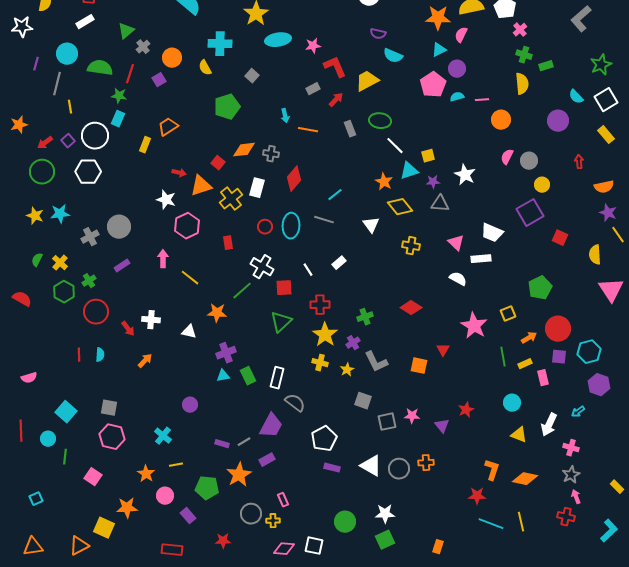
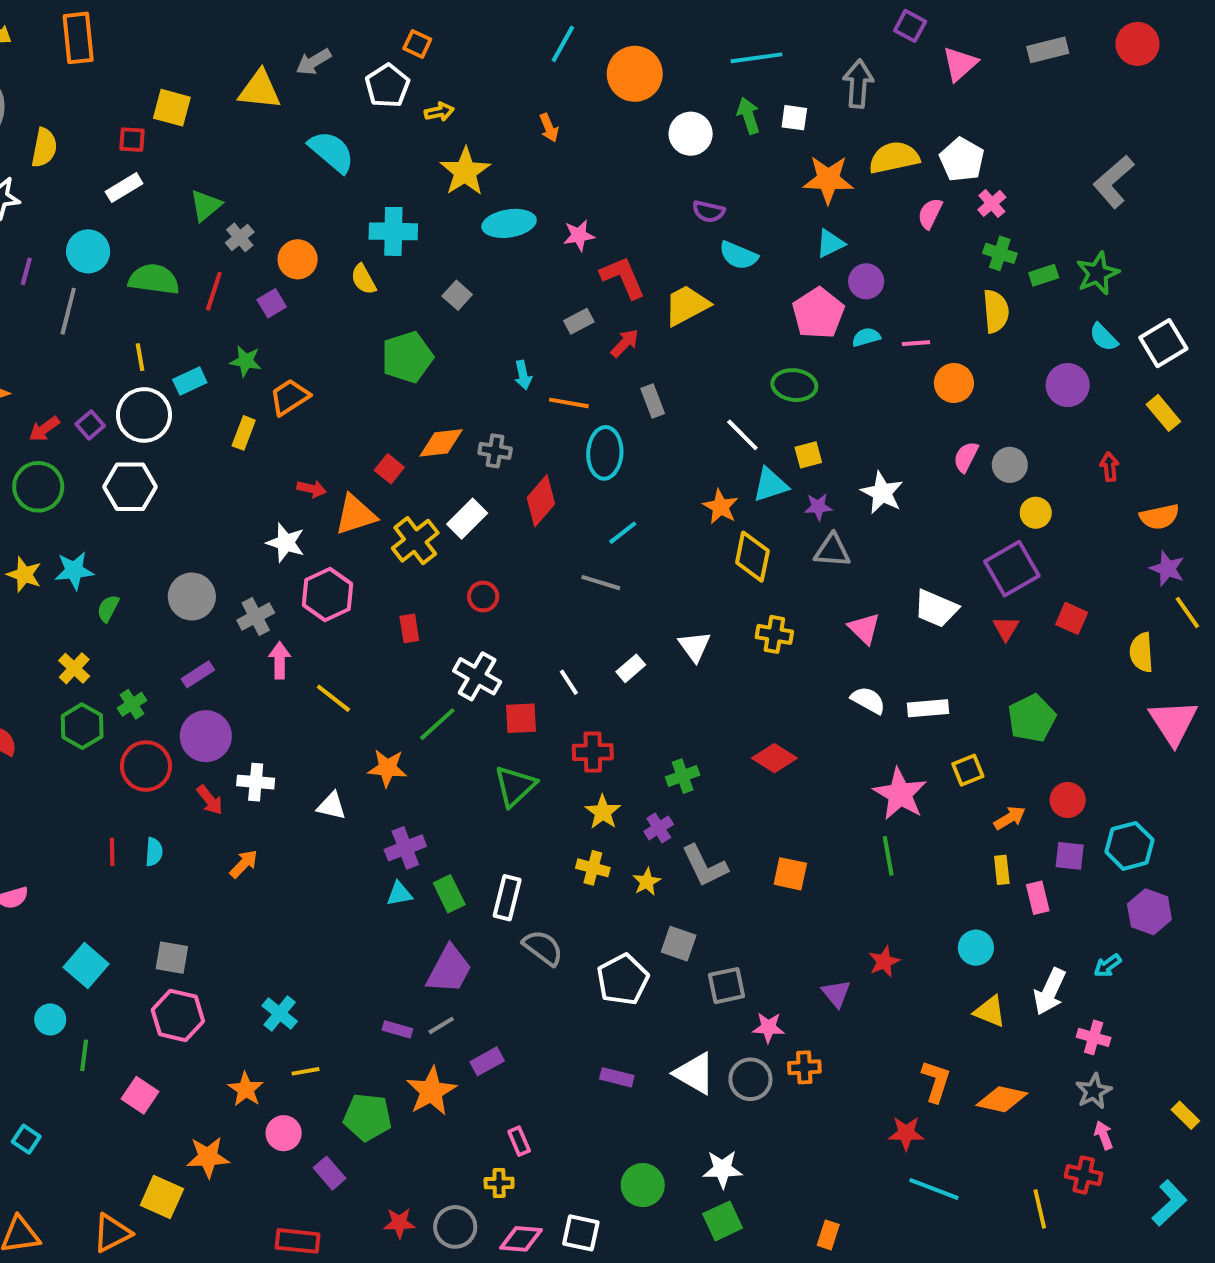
pink semicircle: (461, 35) -> (930, 213), moved
green star: (601, 65) -> (1098, 273), moved
green star: (119, 96) -> (246, 361), moved
yellow line: (70, 107) -> (140, 357), moved
cyan rectangle: (118, 119) -> (190, 381), turned 42
green ellipse: (380, 121) -> (794, 385), moved
white rectangle: (257, 188) -> (467, 519), turned 30
yellow diamond: (400, 207) -> (752, 557), turned 50
white triangle: (371, 225) -> (695, 646), moved
cyan ellipse: (291, 226) -> (605, 453), moved
gray cross: (90, 237) -> (256, 616), moved
white rectangle: (481, 259) -> (928, 708), moved
green semicircle: (37, 260) -> (108, 608), moved
red circle: (558, 329) -> (1068, 800), size x0.7
yellow star: (325, 335) -> (603, 812), size x0.7
red triangle: (443, 350) -> (1006, 628), moved
green line: (503, 357) -> (888, 856), moved
yellow rectangle: (525, 364) -> (1002, 870), turned -72
purple circle: (190, 405) -> (206, 736), moved, size x1.6
pink star: (412, 416) -> (768, 1027), moved
purple trapezoid: (271, 426) -> (449, 970), moved
white pentagon: (324, 439) -> (623, 980), moved
cyan square: (36, 499) -> (26, 1139), turned -32
gray circle: (251, 514) -> (455, 1227), moved
yellow line: (521, 522) -> (1040, 1209), moved

